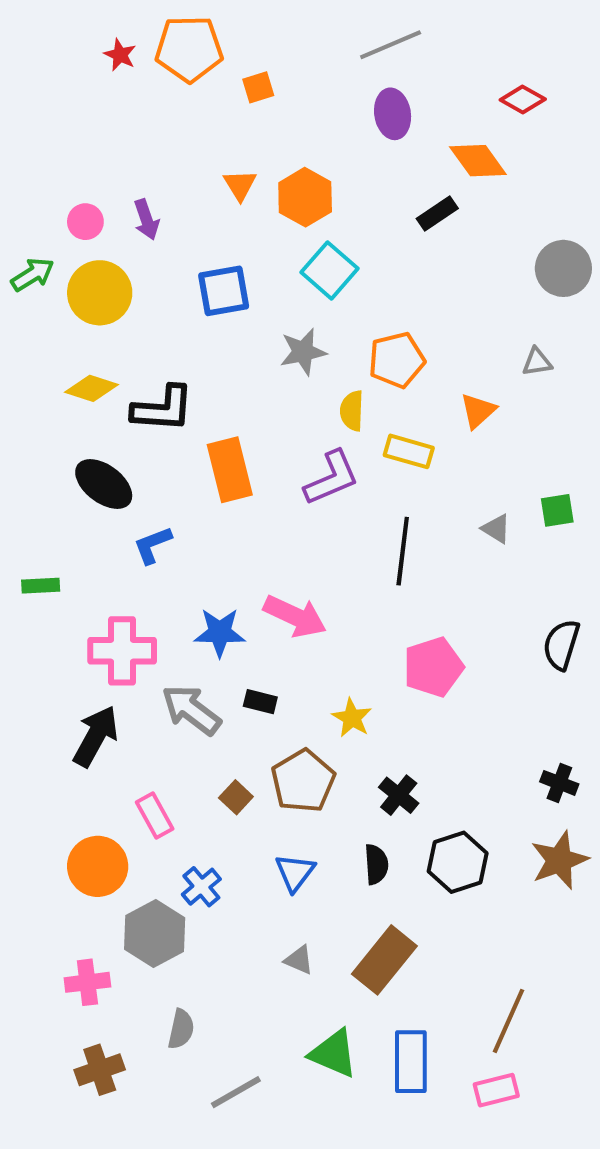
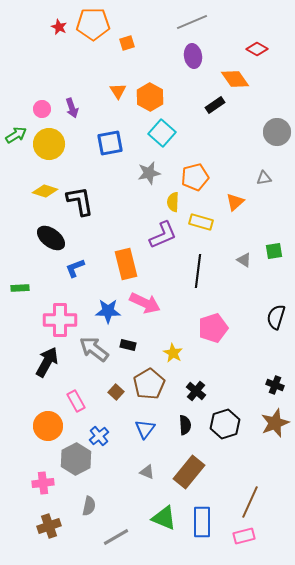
black L-shape: (163, 409) -> (80, 201), turned -104
orange rectangle: (230, 470) -> (126, 264), moved

